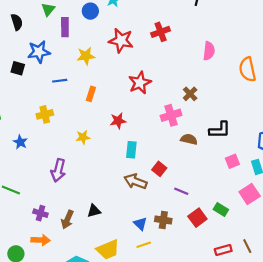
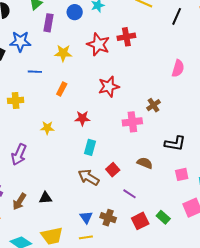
red cross: (161, 32) -> (126, 37), moved
brown semicircle: (189, 139) -> (145, 163), moved

